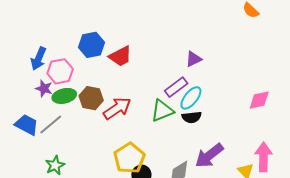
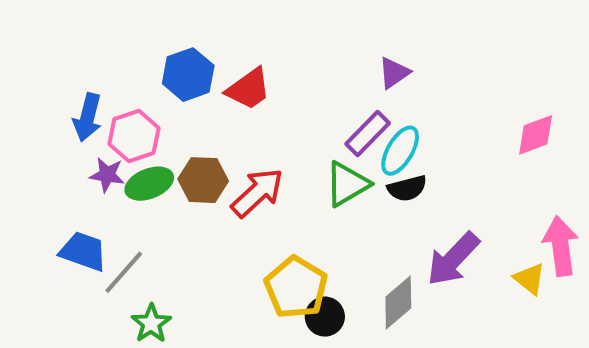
gray line: (51, 125) -> (124, 272), moved

